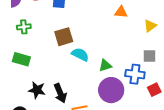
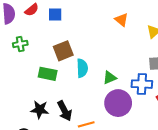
orange triangle: (121, 12) -> (122, 20), turned 40
cyan semicircle: (80, 54) -> (82, 68), turned 66
green rectangle: (21, 59) -> (48, 74), moved

